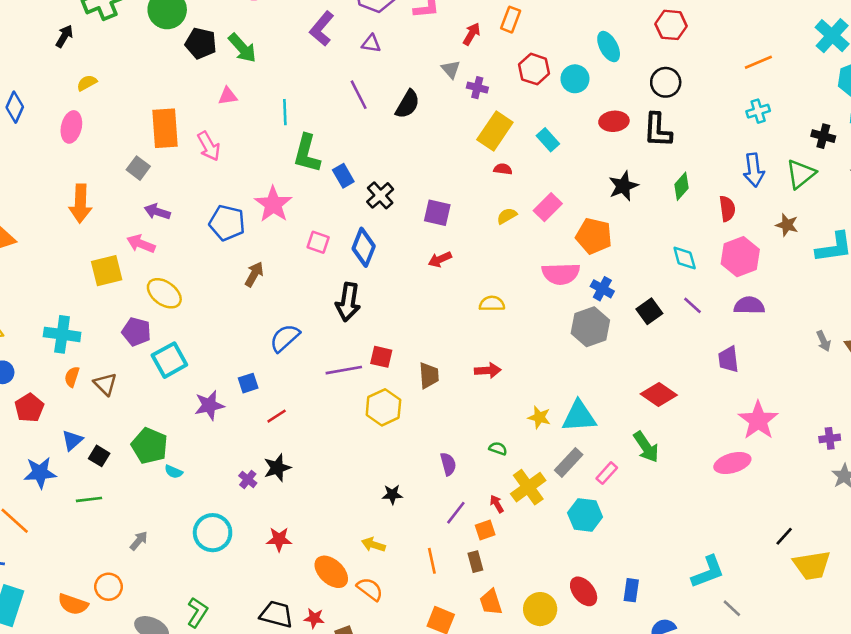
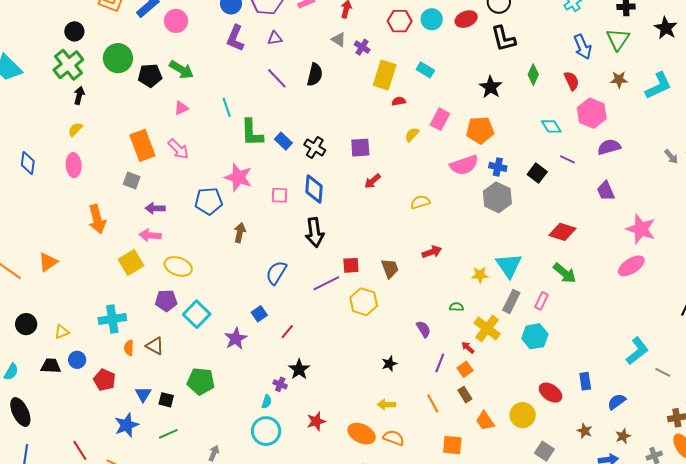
black arrow: (64, 36) -> (79, 95), moved
purple cross: (477, 88) -> (362, 47), turned 35
red ellipse: (614, 121) -> (466, 19), moved
cyan triangle: (579, 416) -> (509, 265), turned -44
cyan semicircle: (174, 472) -> (267, 402), moved, turned -80

